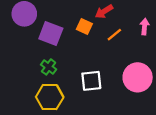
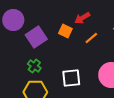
purple square: (51, 33) -> (36, 37), turned 35

